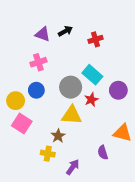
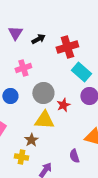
purple triangle: (43, 34) -> (15, 33), moved, turned 42
red cross: (96, 39) -> (67, 47), size x1.5
pink cross: (38, 62) -> (23, 68), moved
cyan rectangle: (92, 75) -> (81, 72), moved

